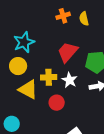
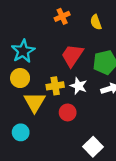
yellow semicircle: (84, 19) -> (96, 22), moved
yellow triangle: (28, 89) -> (35, 102), turned 40
cyan circle: (12, 124) -> (21, 132), moved

